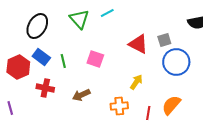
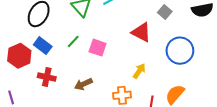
gray square: (164, 40) -> (165, 12), moved, turned -32
green line: (63, 61) -> (73, 41), moved, turned 56

